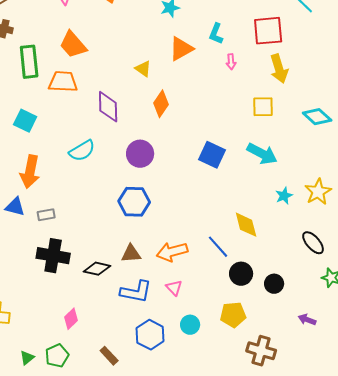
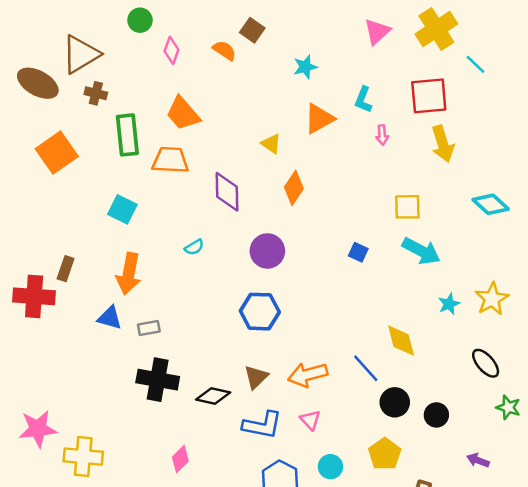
yellow square: (263, 107) -> (407, 207), moved
cyan semicircle: (82, 151) -> (194, 247), size x0.6
blue square: (212, 155) -> (358, 252), size x0.6
brown triangle: (131, 254) -> (256, 377), turned -40
yellow pentagon: (233, 315) -> (385, 454), turned -30

